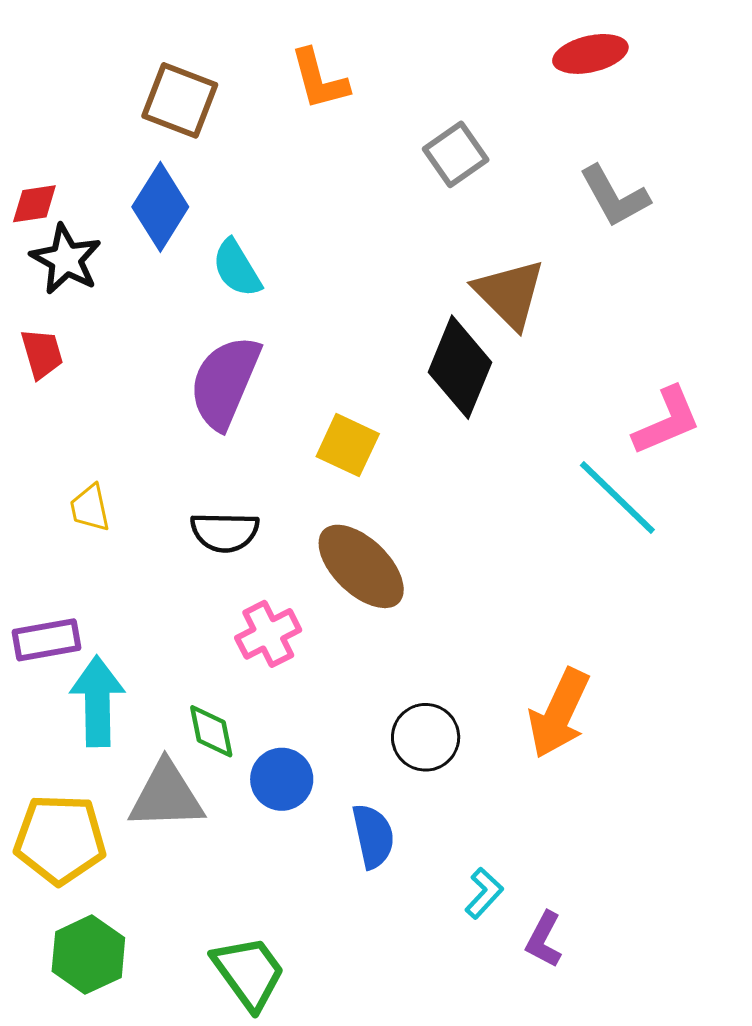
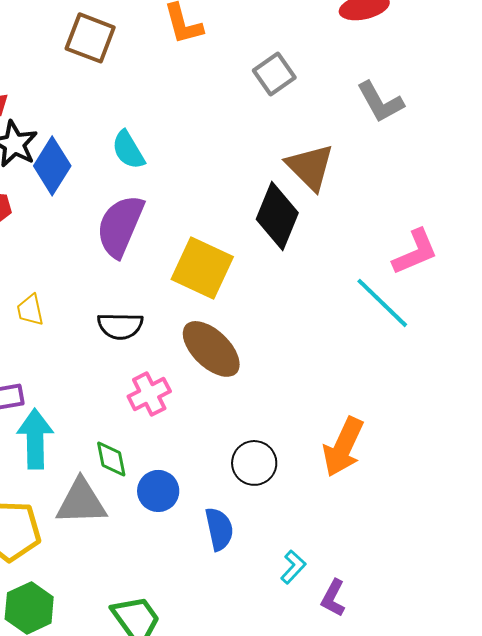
blue diamond: (160, 207) -> (52, 166), moved
yellow square: (348, 445) -> (202, 268), size x1.5

